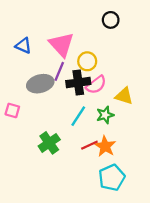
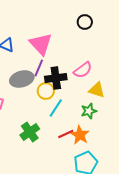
yellow circle: (87, 61) -> (46, 91), moved
pink semicircle: (96, 85) -> (83, 70), moved
green star: (105, 115) -> (89, 111), moved

